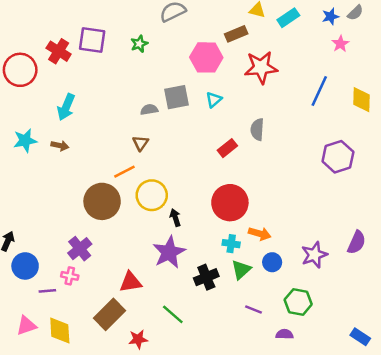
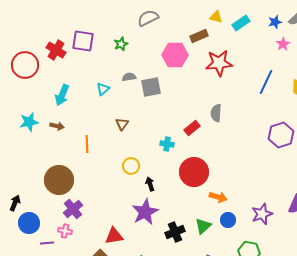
cyan triangle: (214, 100) -> (103, 89), moved
gray semicircle: (149, 110) -> (129, 77), moved
orange line: (124, 172) -> (87, 144), moved, turned -66
yellow circle: (152, 195) -> (131, 166), size x0.7
brown circle: (102, 201) -> (59, 180), moved
cyan cross: (231, 244) -> (167, 144), moved

